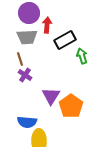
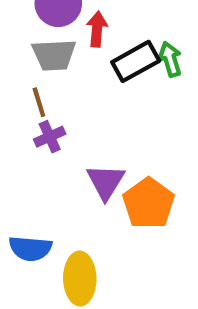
green arrow: (82, 56) -> (170, 59), moved
purple cross: (25, 75) -> (50, 137), turned 32
blue semicircle: (27, 122) -> (30, 248), moved

